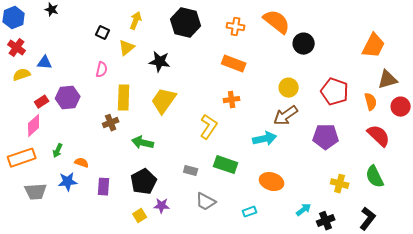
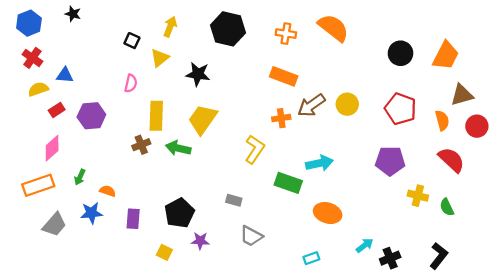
black circle: (304, 44) -> (401, 53), moved
red rectangle: (42, 102) -> (57, 110), moved
brown arrow: (286, 116) -> (311, 105), moved
green arrow: (143, 143) -> (178, 148), moved
green rectangle: (226, 165) -> (288, 183), moved
green semicircle: (375, 177) -> (447, 207), size x0.7
yellow cross: (340, 184) -> (418, 196), moved
gray trapezoid: (36, 192) -> (54, 225), turned -45
cyan rectangle: (250, 212) -> (311, 258), moved
yellow square: (140, 216) -> (164, 252), moved, turned -32

